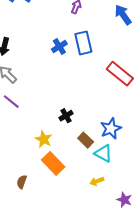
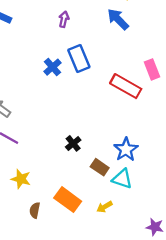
yellow star: (44, 139) -> (21, 179), moved
yellow arrow: (97, 181) -> (105, 207), moved
brown semicircle: (22, 182) -> (35, 210), moved

